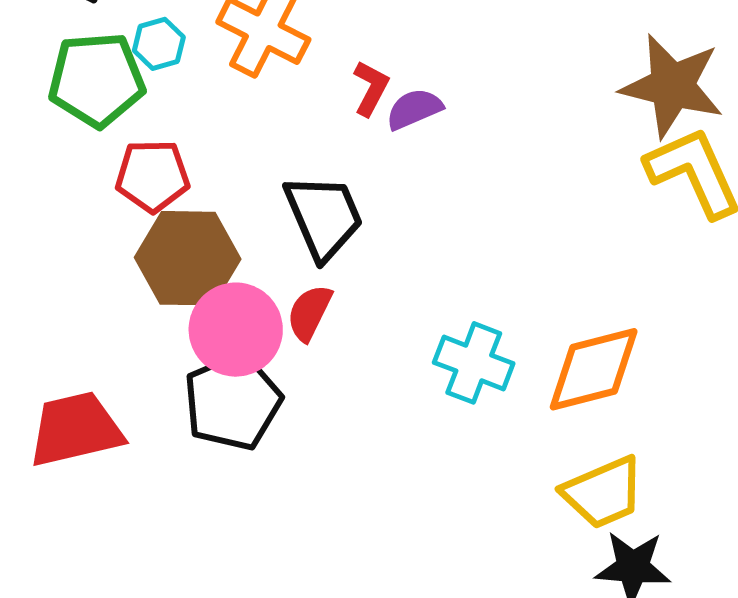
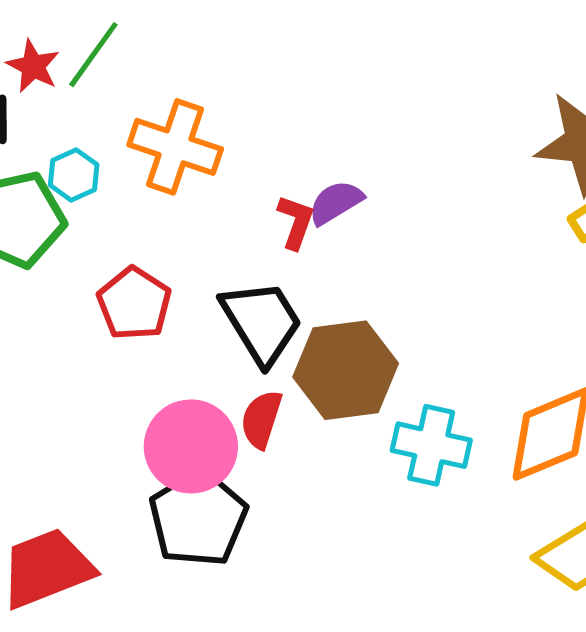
red L-shape: (371, 88) -> (296, 222), moved
red pentagon: (153, 176) -> (134, 304), moved, turned -30
brown hexagon: (188, 258) -> (346, 370), moved

